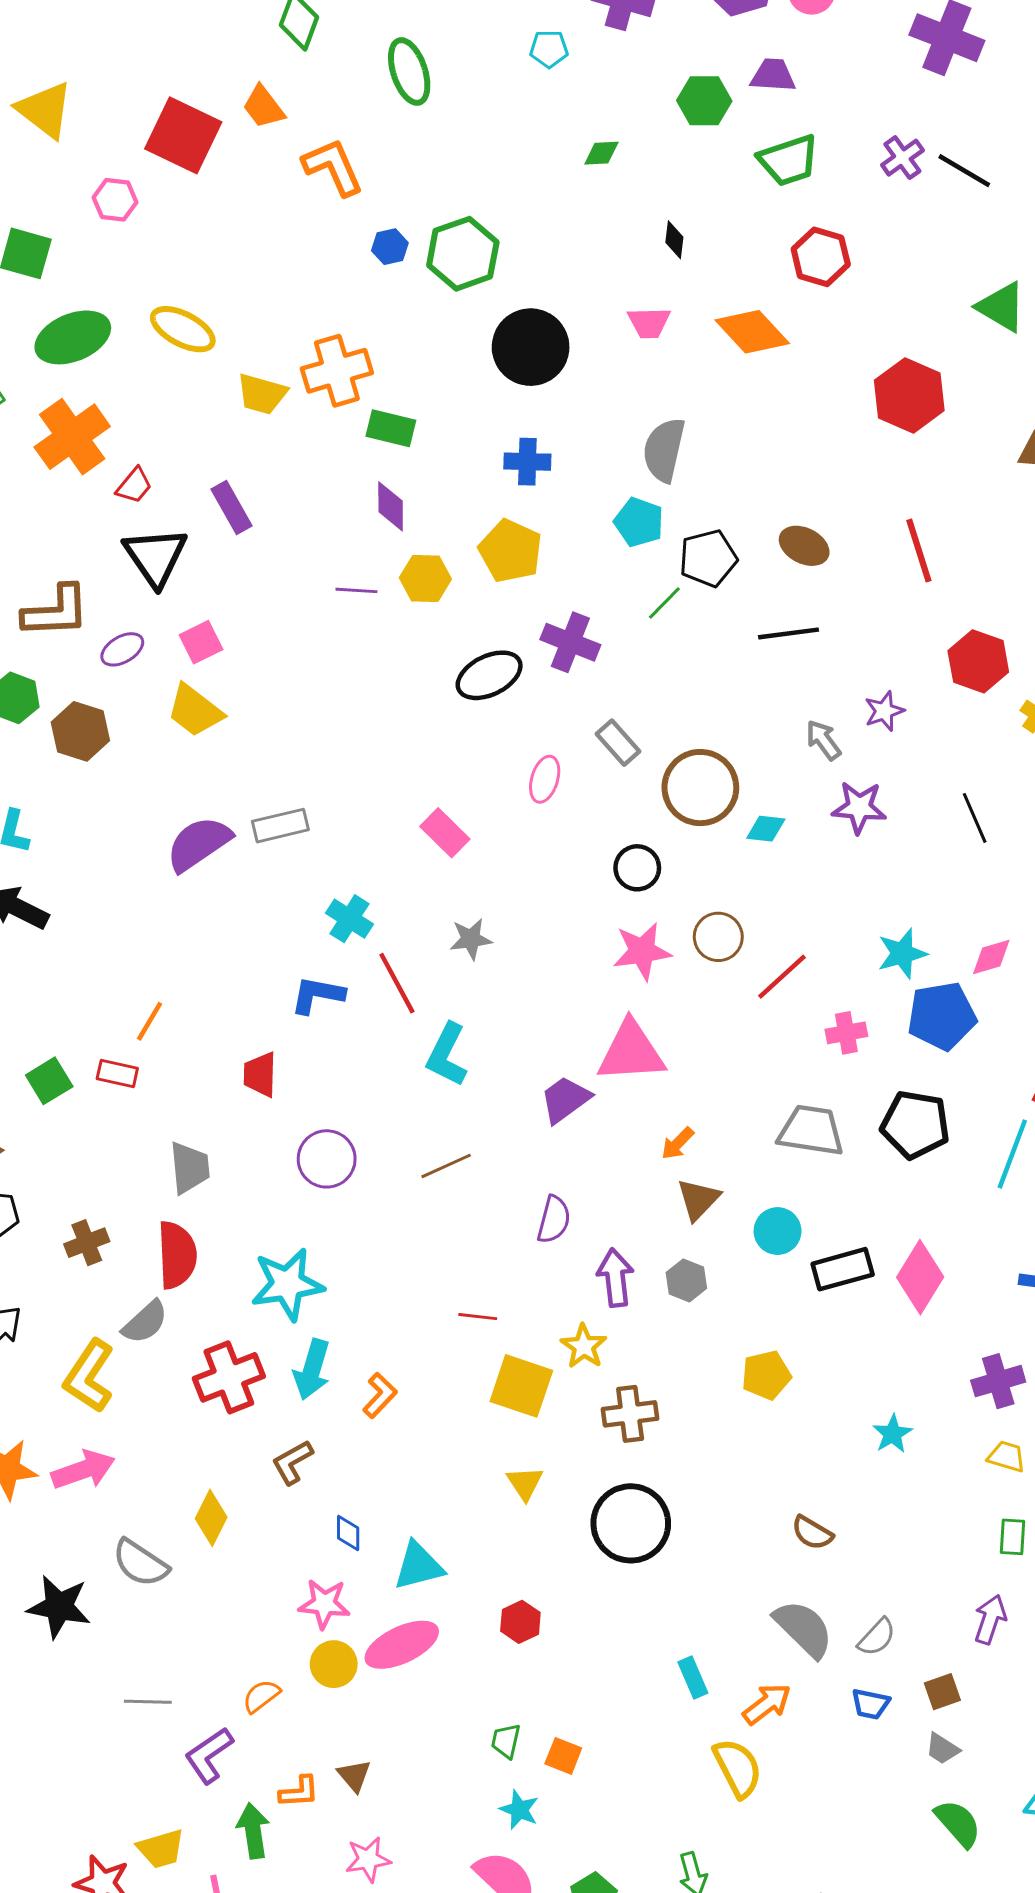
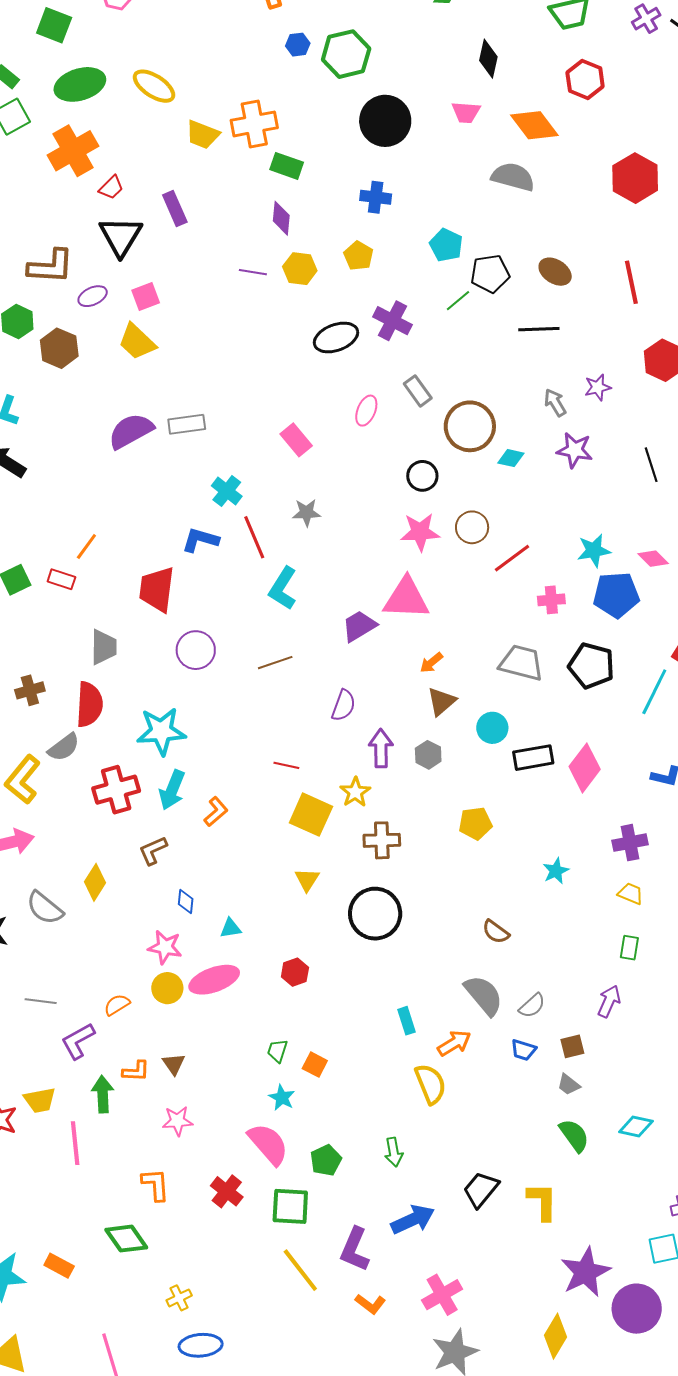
black diamond: (674, 240) -> (488, 59), size x1.5
gray semicircle: (664, 450) -> (513, 177), moved, turned 87
yellow pentagon: (510, 551) -> (358, 256), size x0.7
pink diamond: (991, 957) -> (653, 559), turned 56
red trapezoid: (260, 1074) -> (157, 589), size x1.5
cyan triangle: (419, 1566) -> (230, 928), size x0.6

